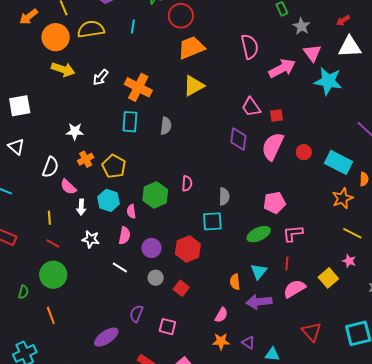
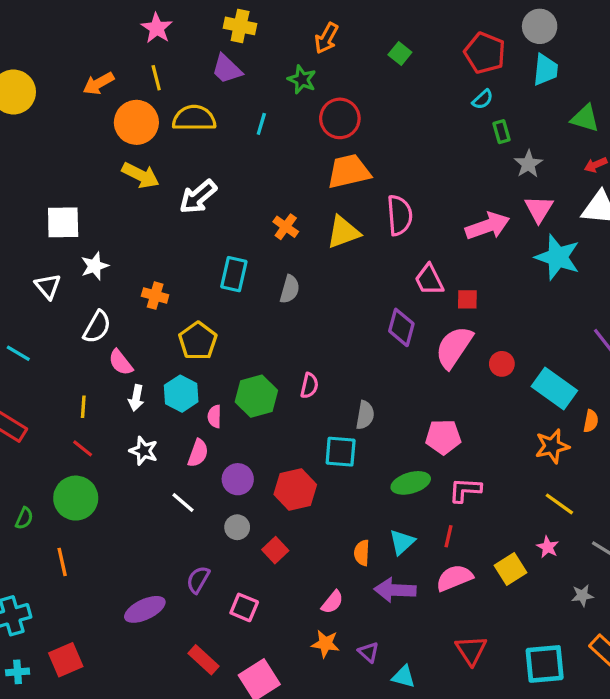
pink semicircle: (250, 47) -> (400, 215), moved
white arrow: (101, 77) -> (198, 197), size x1.4
orange cross: (138, 87) -> (286, 227), moved, size x0.6
white star: (75, 131) -> (95, 266), moved, turned -30
orange cross: (86, 159) -> (155, 296), moved, turned 35

